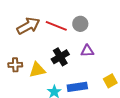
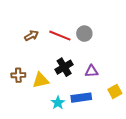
brown arrow: (28, 26) -> (32, 36), size x0.6
purple triangle: (87, 51) -> (91, 71), moved

